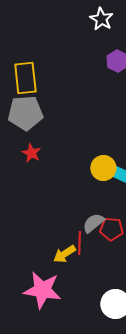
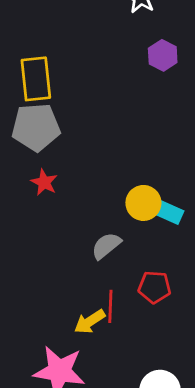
gray semicircle: (93, 223) -> (106, 246), moved

